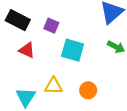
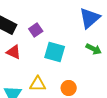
purple square: (51, 26) -> (36, 30), turned 32

